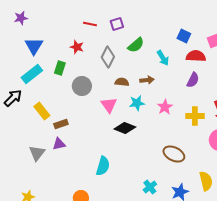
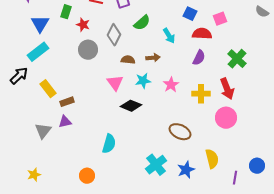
green rectangle: (60, 68) -> (66, 12), moved
gray circle: (82, 86) -> (88, 50), moved
cyan cross: (150, 187) -> (156, 165), size x1.5

